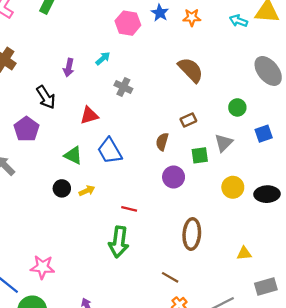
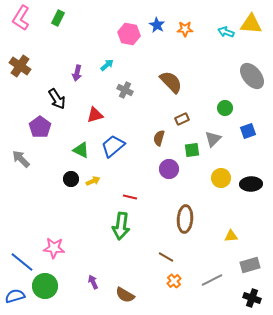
brown semicircle: (191, 70) -> (171, 82), moved
blue trapezoid: (110, 151) -> (113, 146), turned 80

